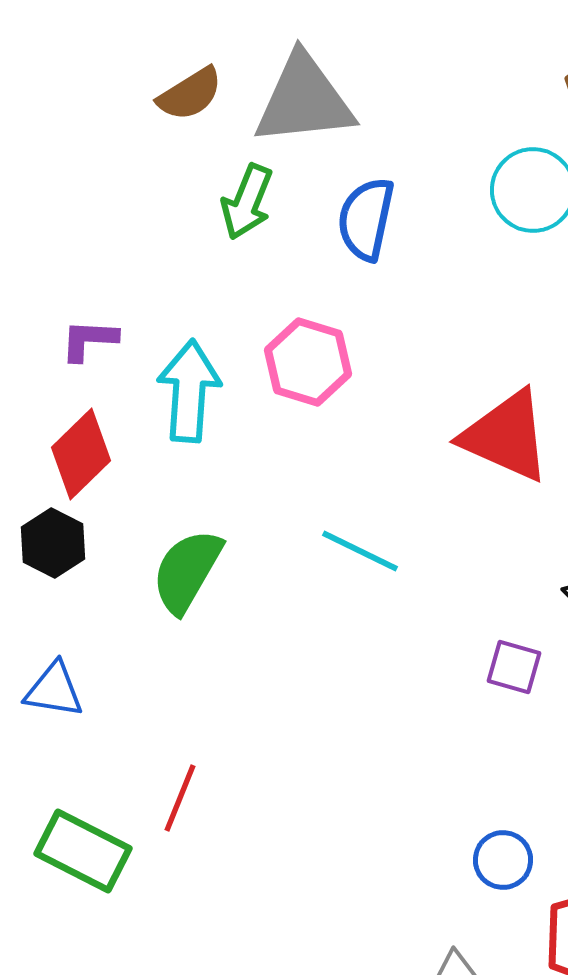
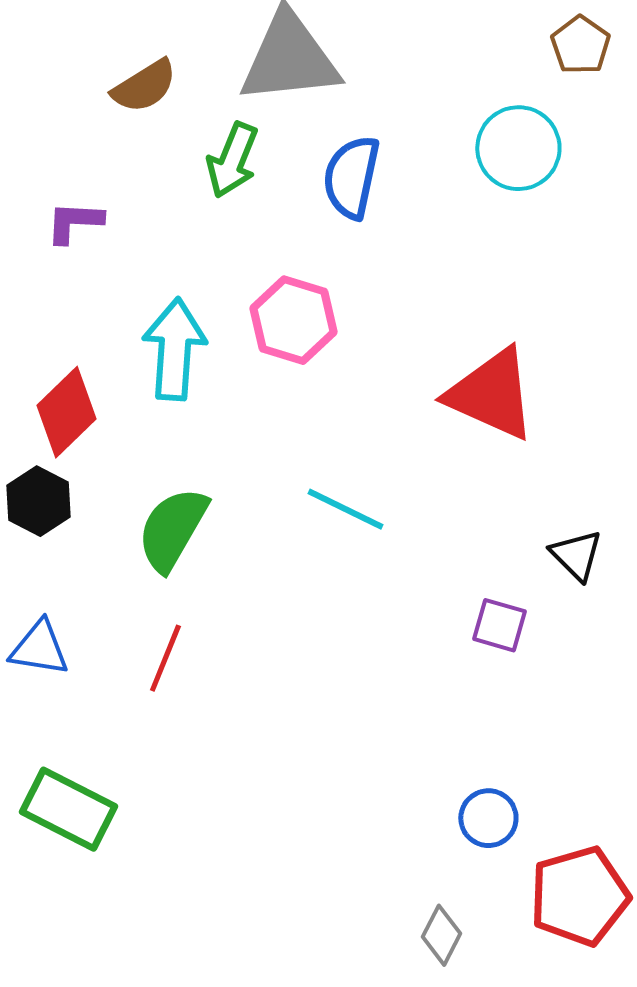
brown semicircle: (190, 94) -> (144, 86), moved
purple L-shape: (89, 340) -> (74, 222), moved
red line: (180, 798) -> (165, 658), moved

